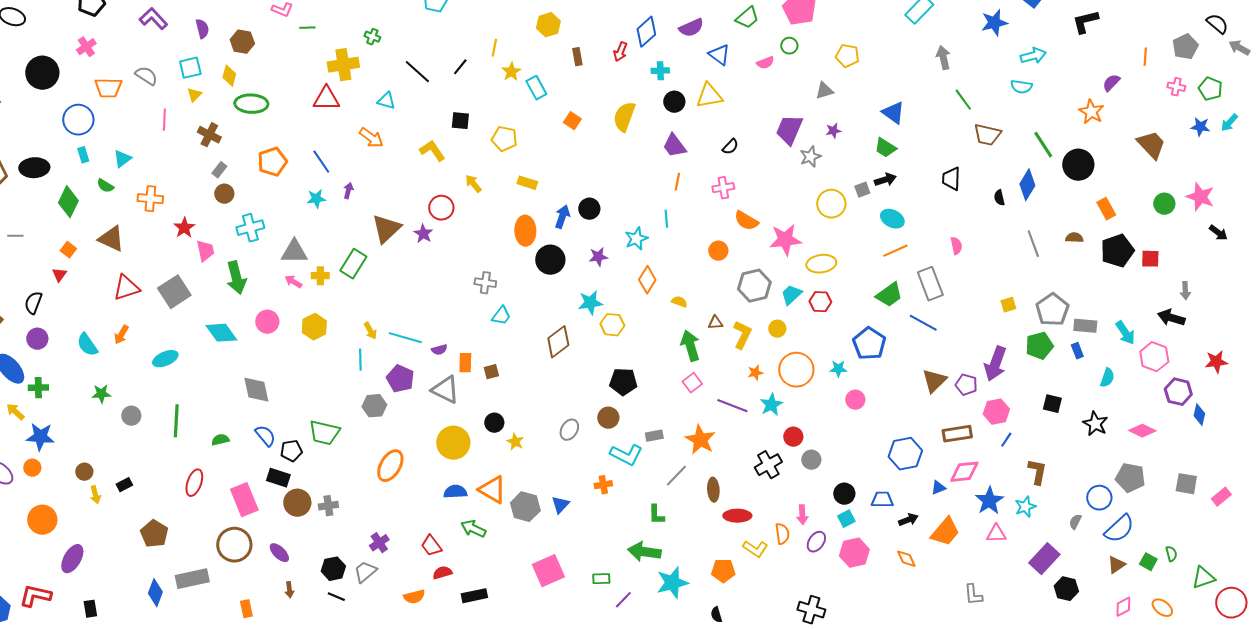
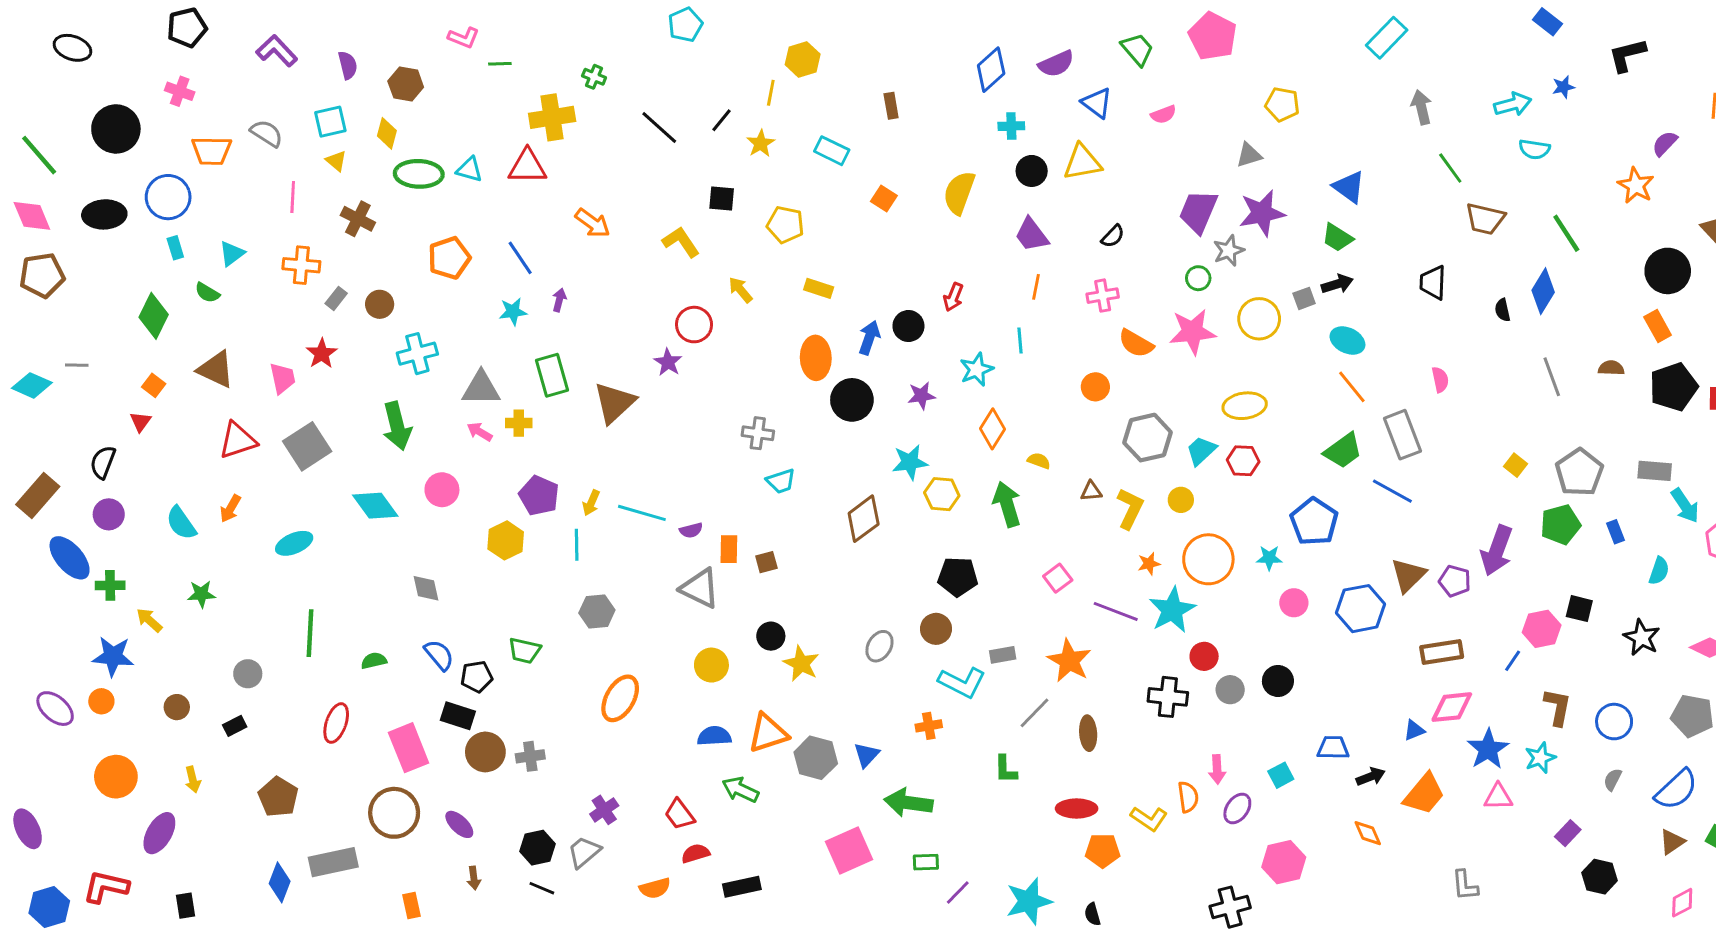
green trapezoid: (747, 18) -> (1137, 49), turned -90
blue star: (994, 23) -> (1563, 87), moved, size x0.6
yellow hexagon: (548, 25) -> (803, 59), moved
green circle: (789, 46) -> (1198, 278), moved
pink cross: (86, 47) -> (180, 91), turned -36
red arrow: (620, 52) -> (953, 297), moved
cyan arrow: (1033, 56) -> (1513, 104), moved
yellow star: (511, 72) -> (761, 143), moved
cyan rectangle: (536, 88) -> (832, 151), turned -35
yellow triangle: (194, 95) -> (336, 161), turned -35
cyan triangle: (386, 101) -> (469, 170), moved
purple star: (833, 131) -> (1262, 213), size x2.0
black circle: (1078, 165) -> (1668, 271), moved
black ellipse: (34, 168) -> (104, 214), moved
gray rectangle: (219, 170) -> (336, 298), moved
orange cross: (150, 199) -> (301, 265), moved
brown triangle: (386, 229) -> (614, 403), moved
pink star: (785, 240) -> (1192, 332), moved
pink trapezoid: (205, 251) -> (283, 378), moved
orange line: (895, 251) -> (1352, 387), turned 75
green rectangle: (353, 264) -> (552, 375), moved, turned -48
yellow square: (1008, 305) -> (1516, 465), turned -35
cyan trapezoid: (501, 316) -> (781, 481), turned 35
gray rectangle: (1085, 326) -> (1655, 471), moved
yellow hexagon: (314, 327) -> (506, 540), moved
yellow arrow: (370, 331) -> (591, 503), turned 54
green arrow: (690, 346) -> (1007, 504), moved
purple pentagon: (400, 379) -> (539, 496), moved
gray diamond: (256, 390) -> (426, 588), size x0.7
cyan star: (771, 405) -> (1172, 610), size x1.4
yellow arrow: (15, 412) -> (149, 620), moved
pink hexagon: (996, 412) -> (1542, 629), moved
gray circle: (131, 416) -> (248, 674), moved
green trapezoid: (324, 433) -> (525, 651), size x0.7
yellow star: (515, 442) -> (801, 664), size x1.4
yellow circle: (453, 443) -> (711, 665), size x0.7
blue hexagon: (905, 454) -> (1361, 609), moved
black cross: (768, 465) -> (1168, 697), turned 36
orange triangle: (492, 490) -> (768, 733), turned -48
black circle: (844, 494) -> (1278, 681), moved
yellow arrow: (95, 495) -> (193, 780), moved
blue circle: (1099, 498) -> (1614, 722), moved
red ellipse: (737, 516) -> (1077, 808), moved
green arrow: (644, 552) -> (908, 803), moved
pink hexagon: (854, 553) -> (1284, 862), moved
purple rectangle: (1044, 559) -> (1568, 833), size x0.6
cyan star: (672, 583) -> (1029, 901), moved
black cross: (811, 610) -> (1230, 907), turned -32

